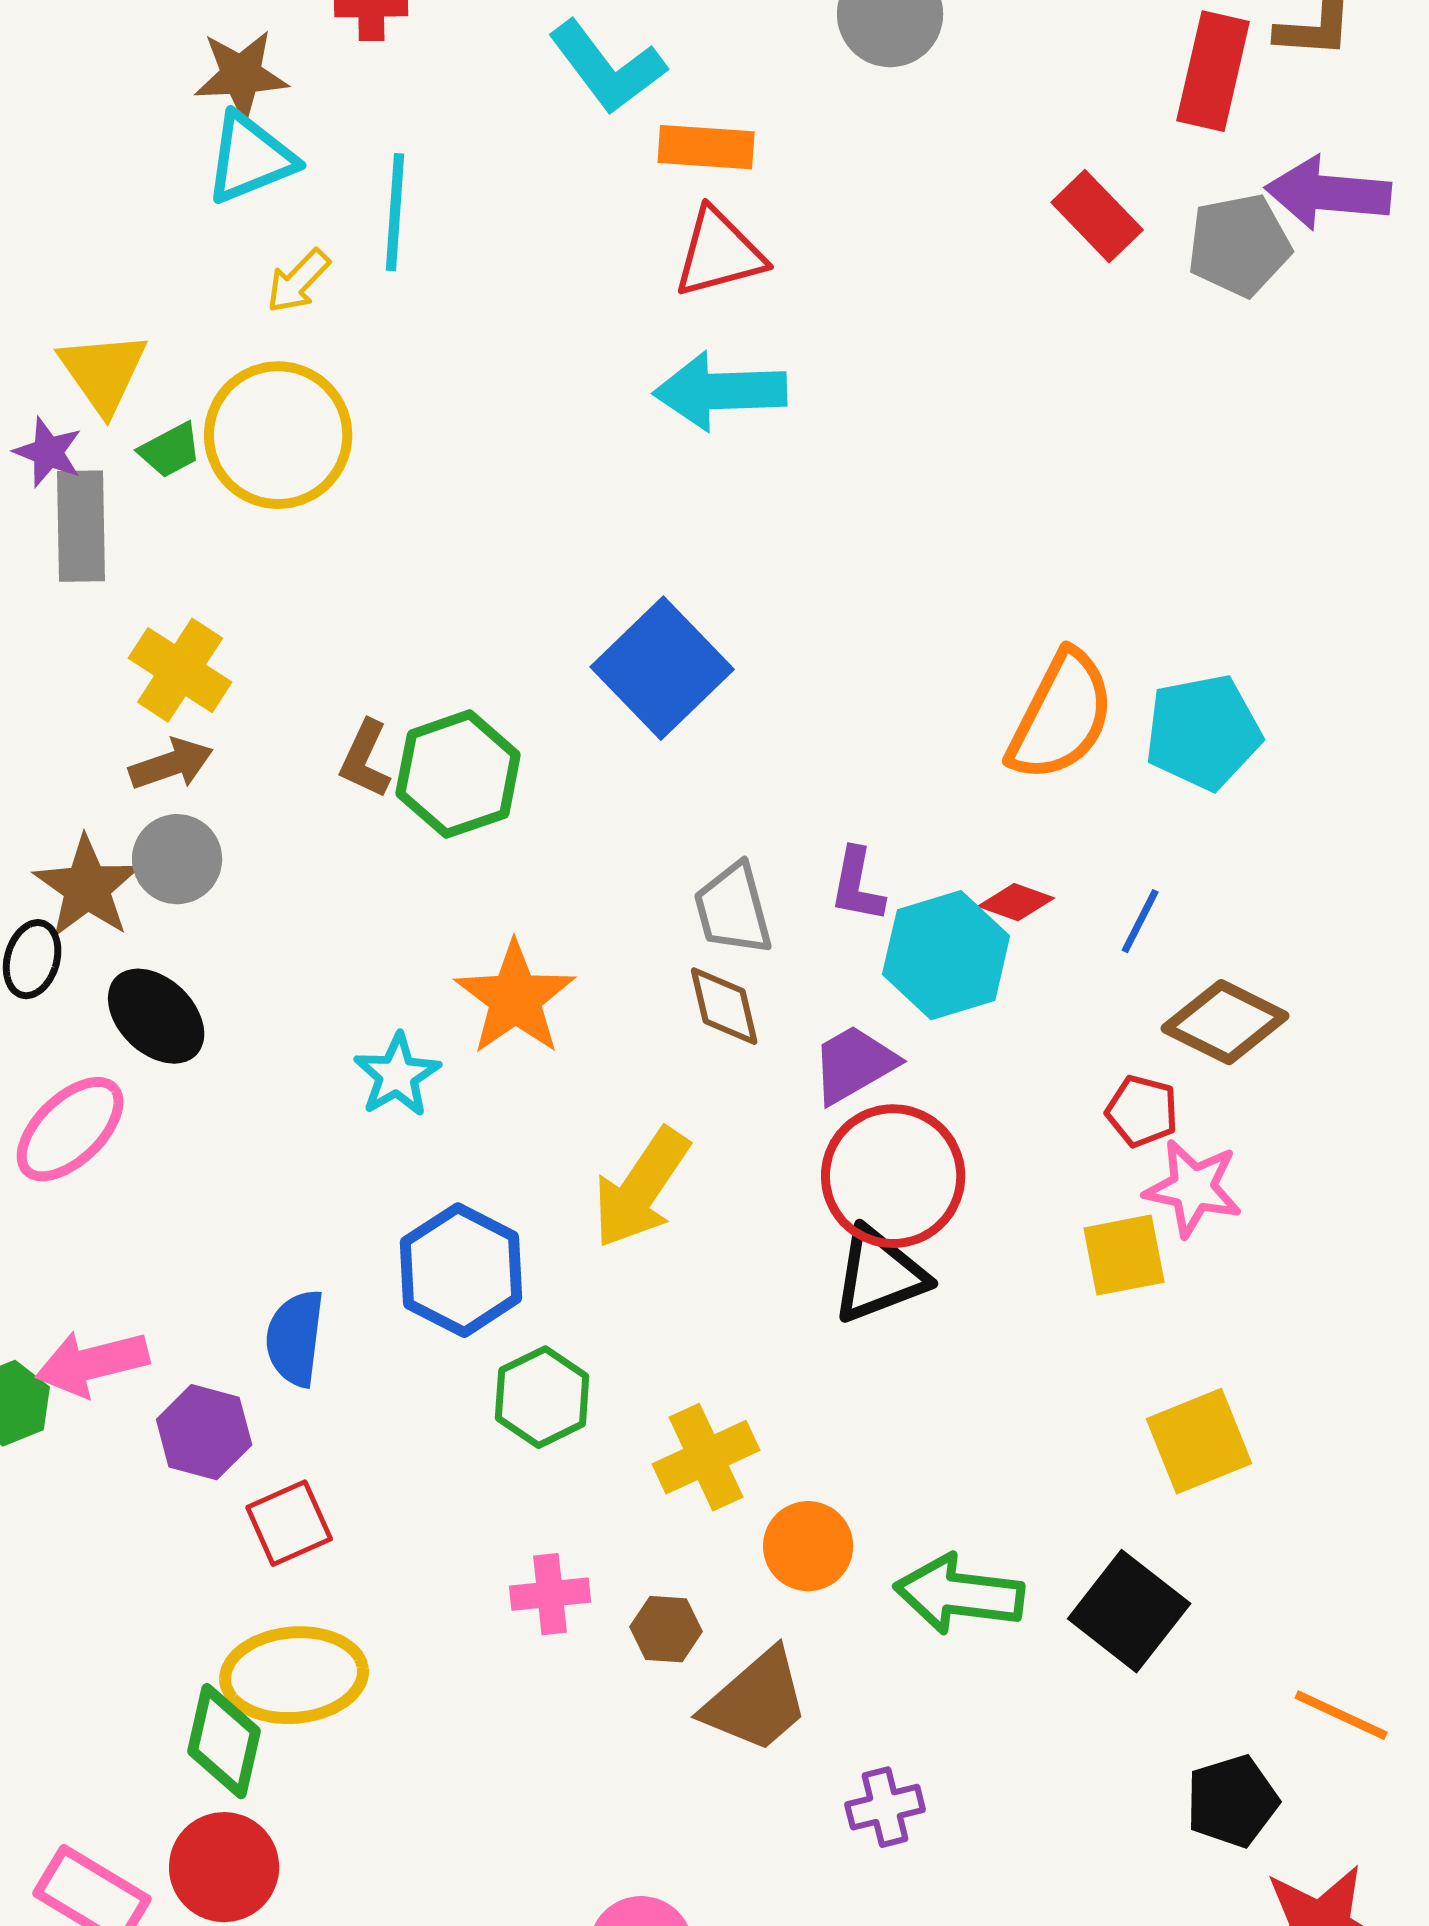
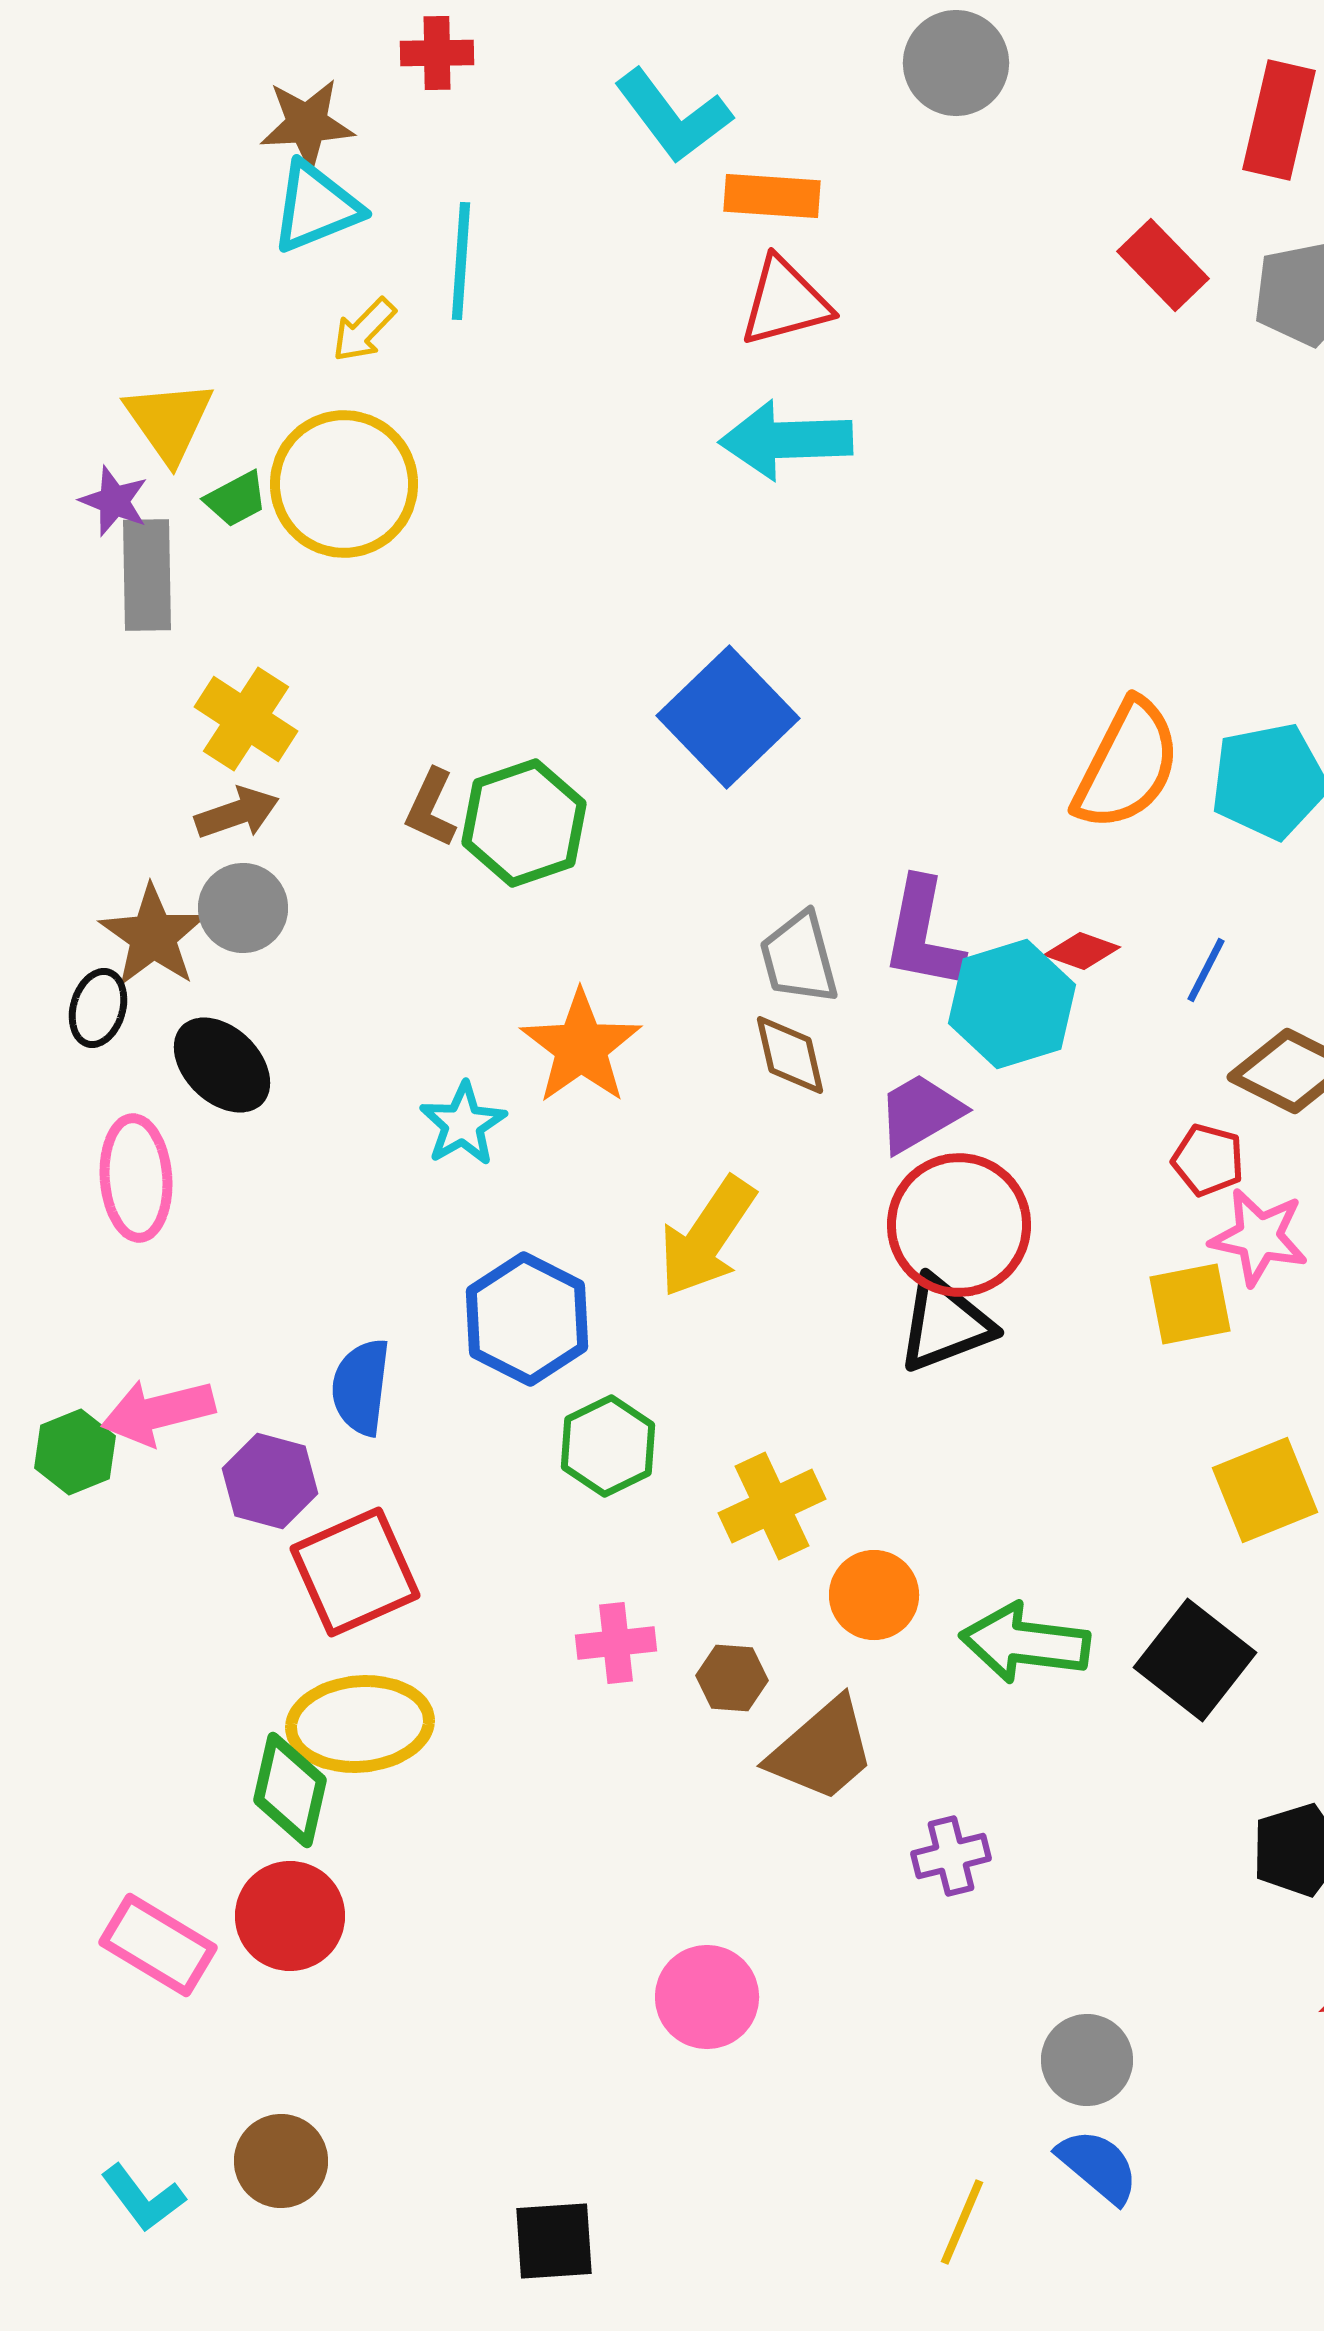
purple L-shape: (857, 885) -> (923, 934), size x1.5
pink ellipse: (70, 1129) -> (136, 1178), turned -50
red square: (289, 1523) -> (355, 1572), size x1.5

